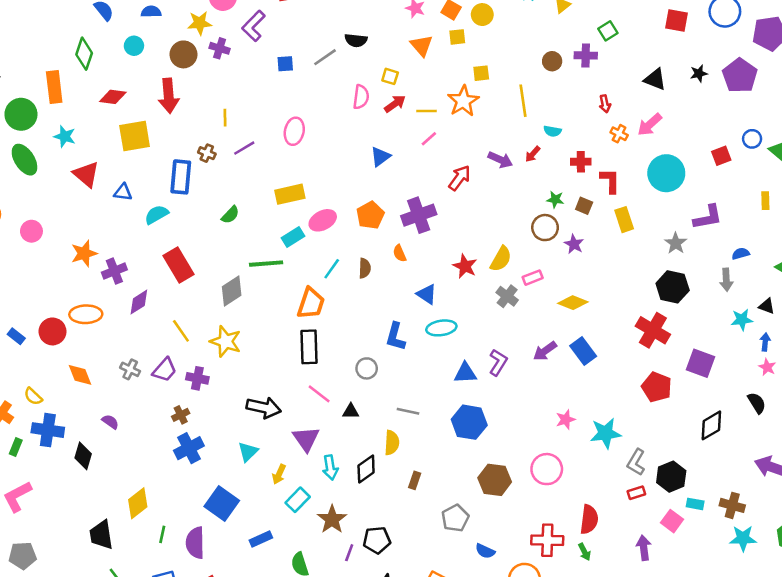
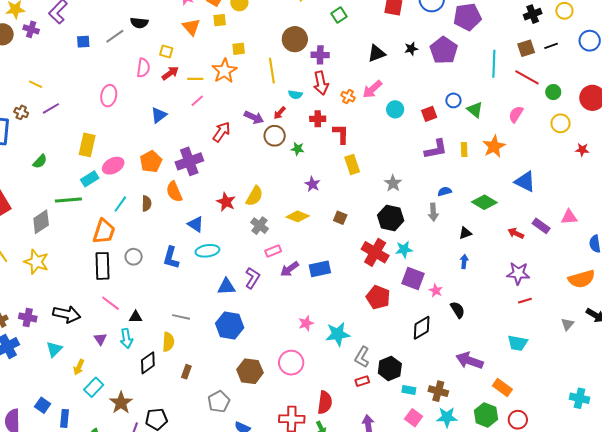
purple cross: (586, 55) -> (320, 55), moved
brown circle: (552, 61) -> (295, 39), size x1.6
black triangle: (655, 79) -> (376, 53), turned -42
red arrow: (605, 104) -> (321, 83), moved, size x1.6
yellow line: (225, 118) -> (36, 84), turned -64
pink ellipse: (294, 131) -> (109, 96), moved
cyan circle: (666, 173) -> (395, 109), moved, size x0.6
yellow rectangle: (290, 194) -> (87, 145), turned -65
brown square: (584, 206) -> (340, 218), moved
purple L-shape: (708, 217) -> (436, 149), moved
brown circle: (545, 228) -> (275, 136), moved
orange semicircle: (400, 253) -> (174, 192), size x1.5
pink rectangle: (533, 278) -> (273, 251), moved
yellow diamond: (573, 303) -> (298, 216), moved
black triangle: (767, 306) -> (465, 233), turned -40
cyan star: (742, 320) -> (404, 249), moved
blue rectangle: (583, 351) -> (320, 269), turned -65
pink star: (767, 367) -> (436, 291), moved
gray circle: (367, 368) -> (134, 257), moved
purple cross: (197, 378) -> (28, 317), moved
purple triangle: (306, 439) -> (100, 339), size x0.6
cyan arrow: (330, 467) -> (126, 338), moved
blue square: (222, 504) -> (43, 405), moved, size x0.6
pink square: (672, 521) -> (414, 418), moved
blue rectangle: (261, 539) -> (65, 418), turned -60

